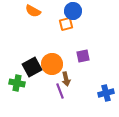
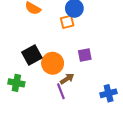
black square: (32, 67) -> (32, 55), moved
brown arrow: (66, 79) -> (67, 79), turned -112

